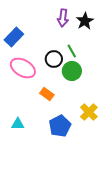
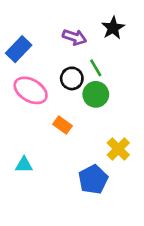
purple arrow: (63, 18) -> (74, 37), moved, turned -78
blue pentagon: (60, 126) -> (93, 179), moved

